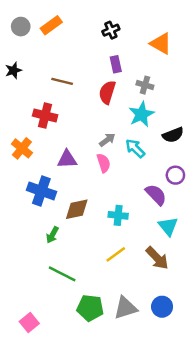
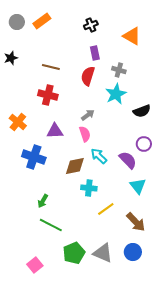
red cross: (45, 115) -> (48, 95), moved
cyan arrow: (135, 148) -> (99, 156), moved
brown diamond: (77, 209) -> (75, 166), moved
cyan cross: (118, 215) -> (89, 188), moved
green arrow: (52, 235) -> (43, 201), moved
yellow line: (116, 254) -> (106, 209), moved
brown arrow: (157, 258) -> (136, 222), moved
green pentagon: (90, 308) -> (74, 253), turned -30
gray triangle: (125, 308) -> (103, 253), turned 40
pink square: (29, 323) -> (35, 265), moved

